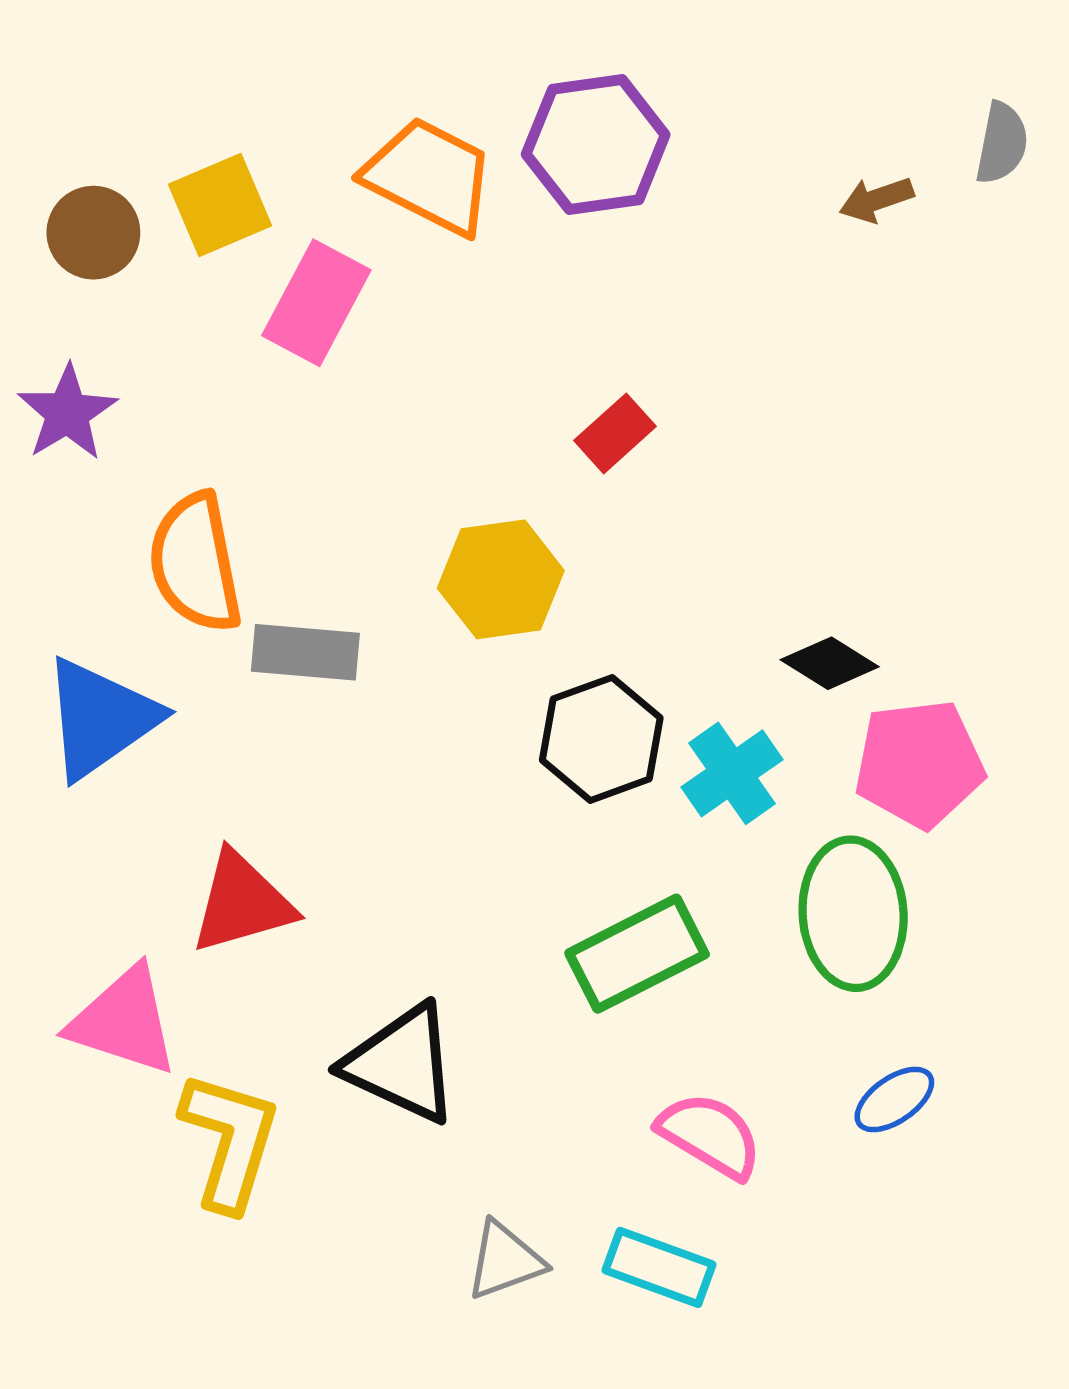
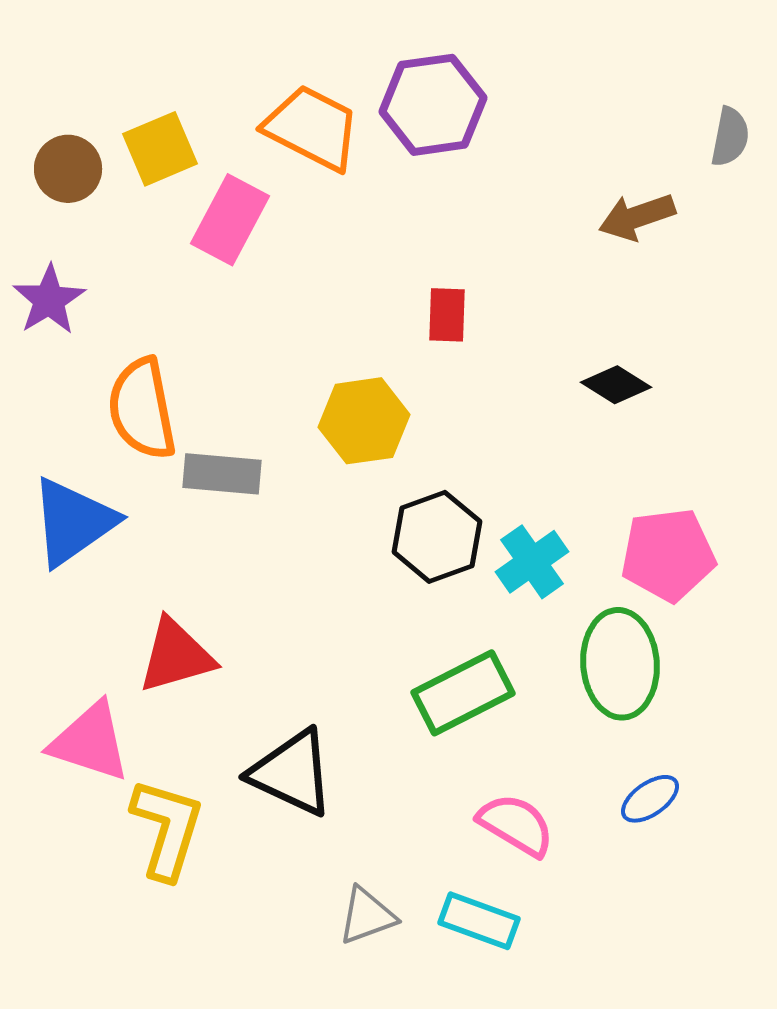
gray semicircle: (1002, 143) -> (730, 137), moved
brown arrow: (876, 200) -> (637, 217), moved, size x1.4
red rectangle: (615, 433) -> (447, 315), turned -46
black diamond: (830, 663) -> (616, 385), moved

